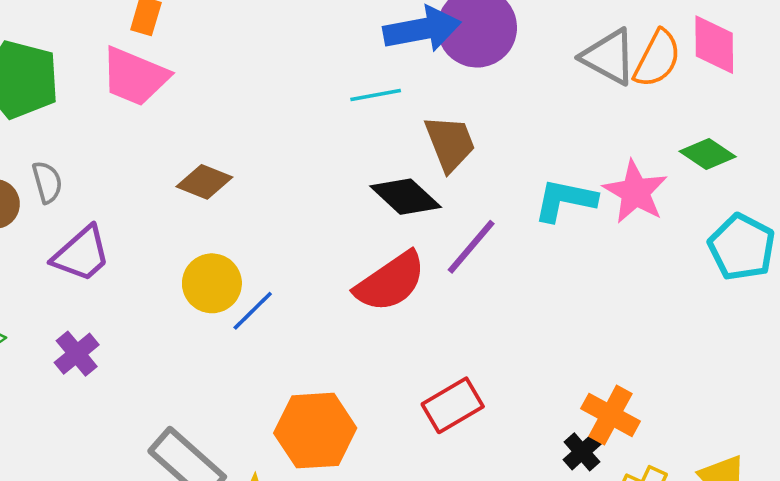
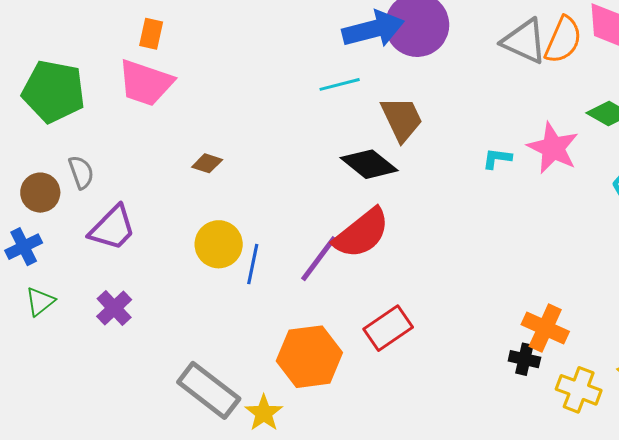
brown diamond: (204, 182) -> (207, 163), size x0.7
cyan L-shape: (565, 200) -> (497, 158), size x0.6
purple line: (471, 247) -> (319, 259), moved
blue line: (253, 311) -> (253, 264), turned -30
red rectangle: (453, 405) -> (388, 328), moved
black cross: (582, 452) -> (524, 359), turned -32

